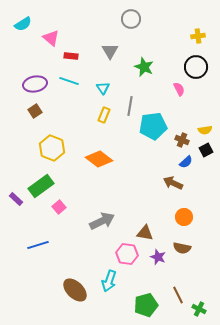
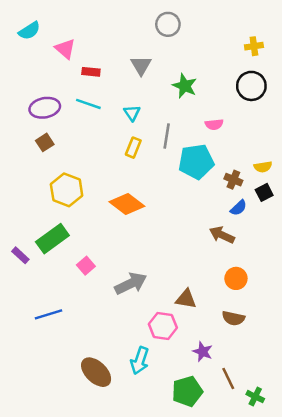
pink semicircle: (179, 89) -> (214, 124), moved, turned 112
pink square: (59, 207) -> (86, 266), moved
purple star: (158, 257) -> (203, 352), moved

